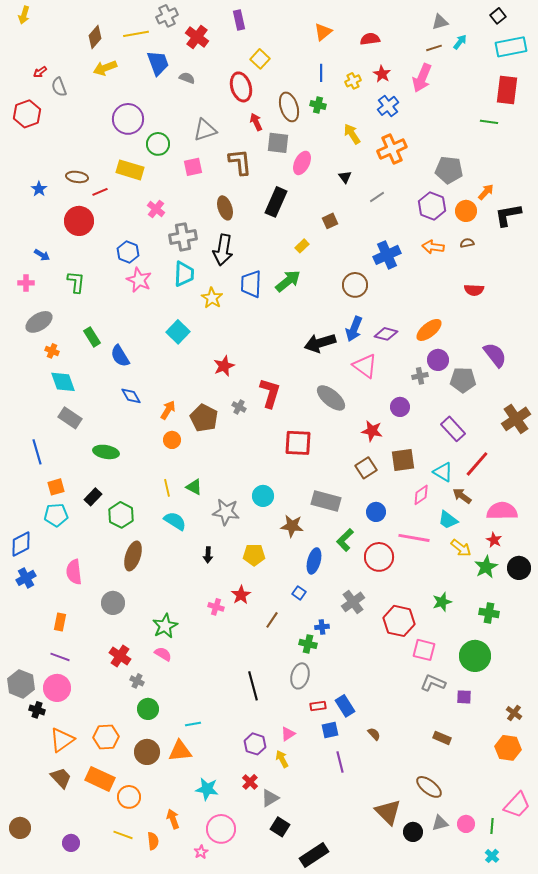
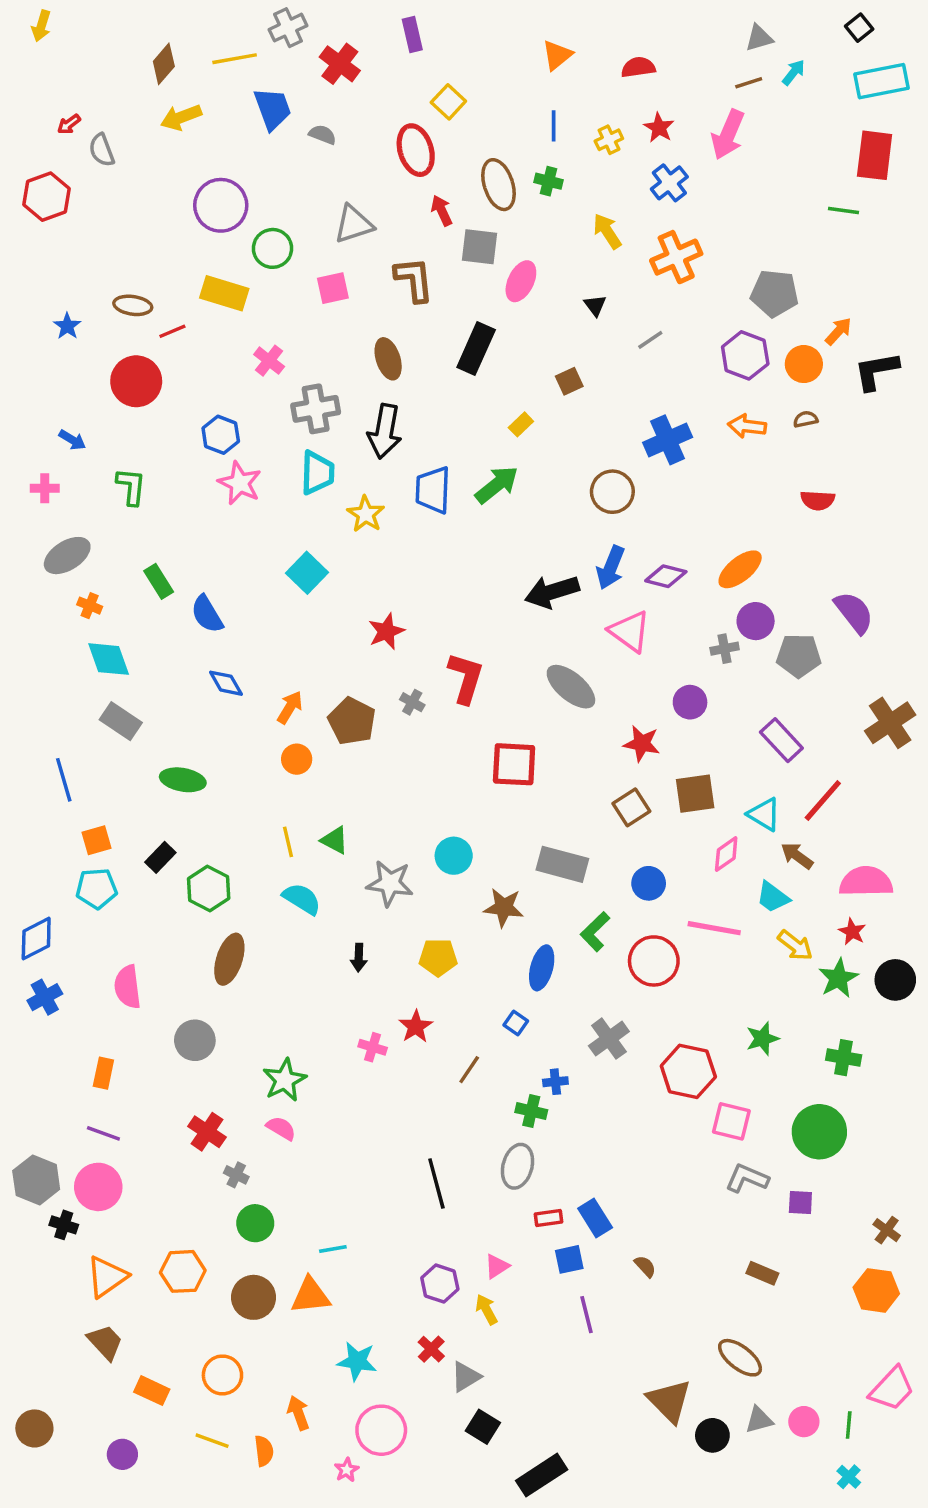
orange rectangle: (100, 779) -> (152, 1391), moved, size x0.7

